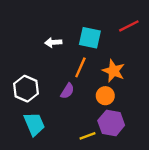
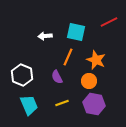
purple semicircle: (67, 91) -> (57, 77), turned 120
yellow line: (88, 136) -> (62, 103), moved

